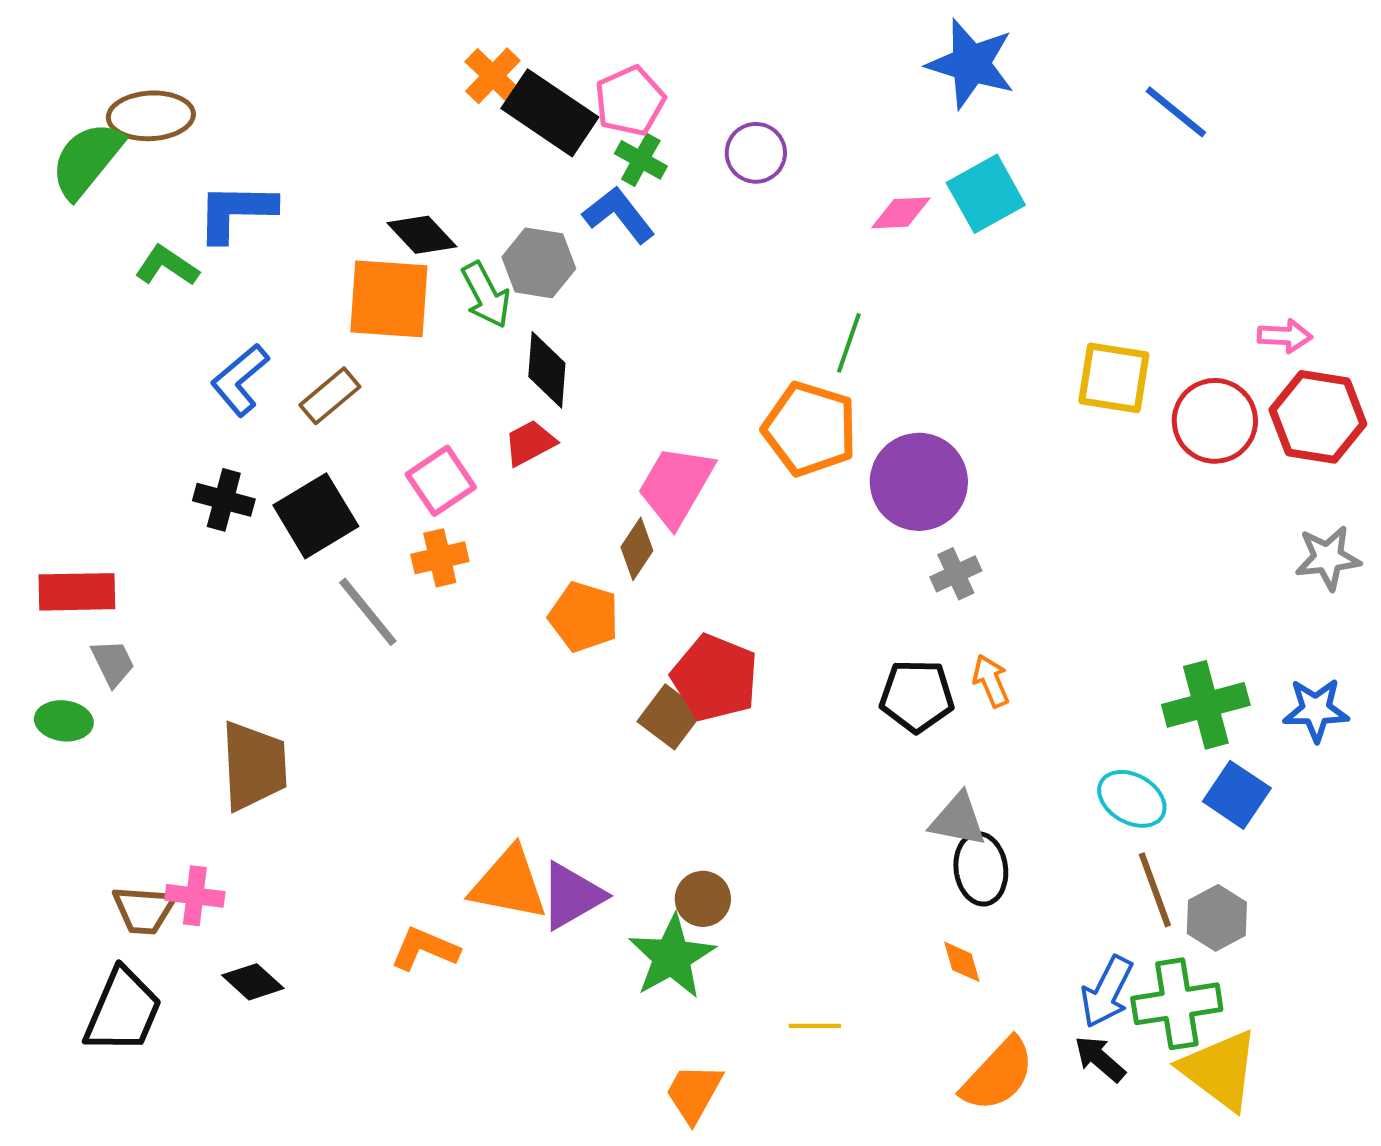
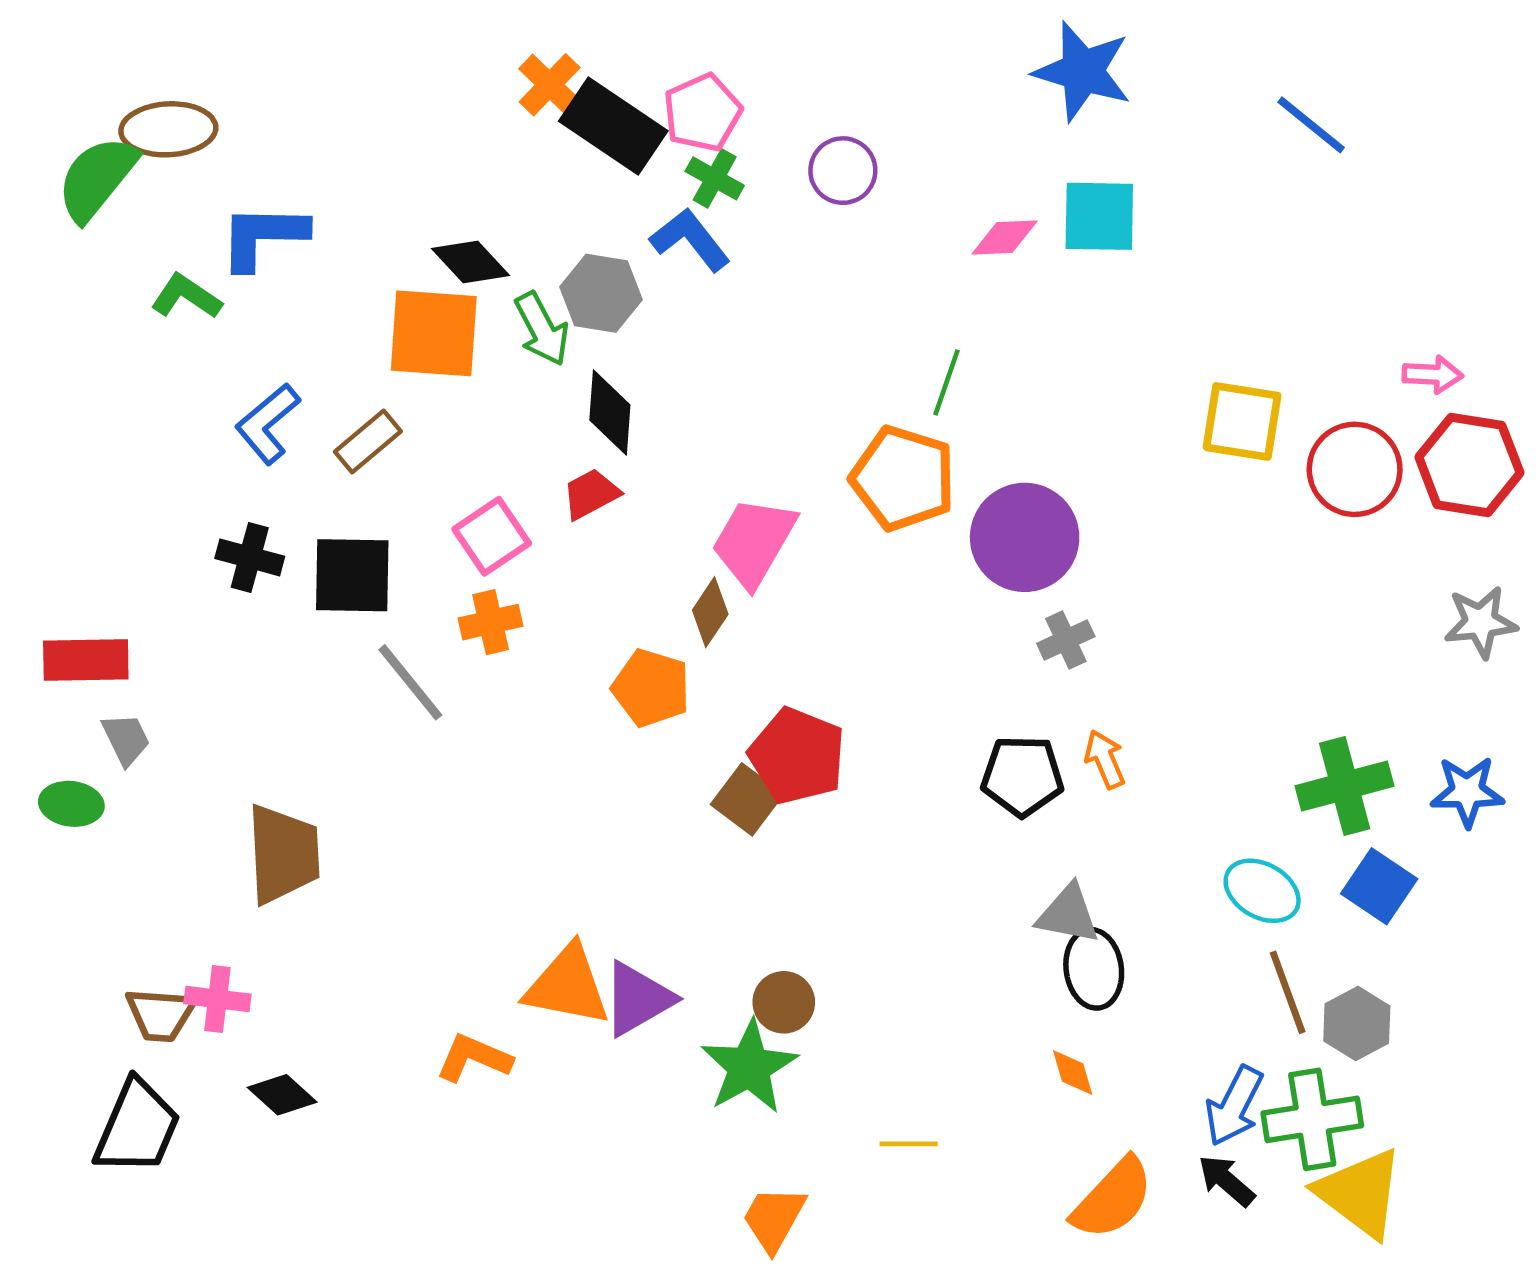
cyan square: (986, 194) -> (1099, 216), turned 30
black square: (316, 516) -> (352, 575), turned 32

